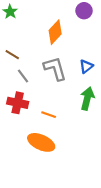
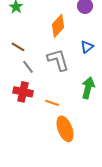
blue triangle: (86, 66) -> (87, 47), moved
orange ellipse: (41, 142) -> (65, 129), moved, turned 45

